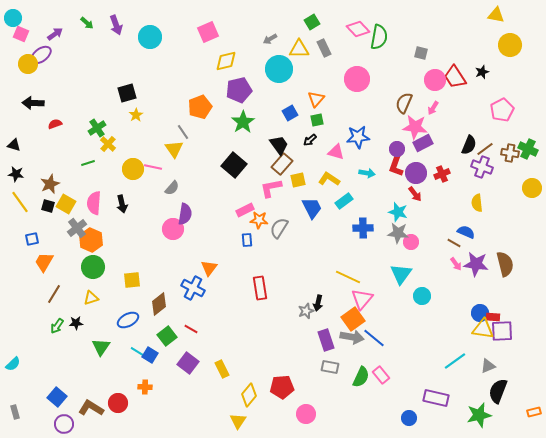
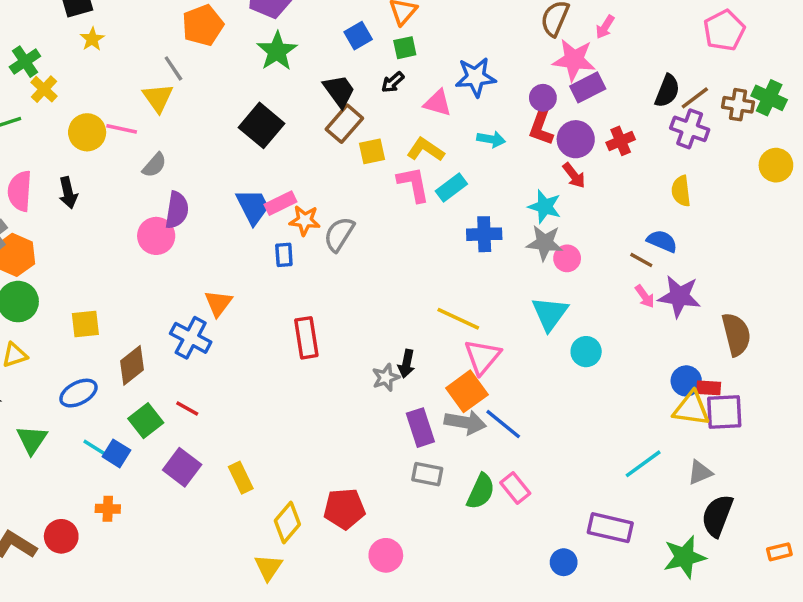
pink L-shape: (271, 188) -> (413, 184), moved, turned 90
blue trapezoid: (312, 208) -> (253, 207), moved
brown semicircle: (505, 264) -> (736, 334), moved

